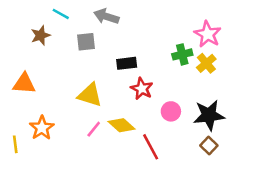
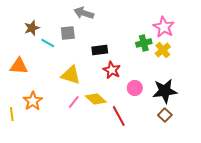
cyan line: (61, 14) -> (48, 43), moved

